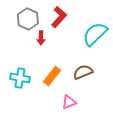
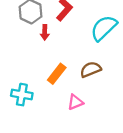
cyan cross: (20, 78) -> (22, 95), moved

